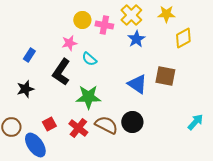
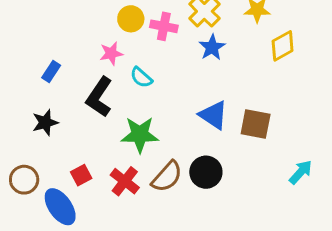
brown square: (165, 76) -> (256, 124), moved
brown semicircle: (106, 125) -> (167, 177), turned 105

